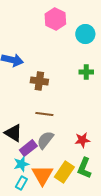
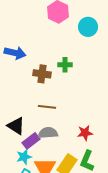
green cross: (86, 72) -> (65, 65), moved
gray semicircle: (45, 140) -> (48, 133), turned 48

